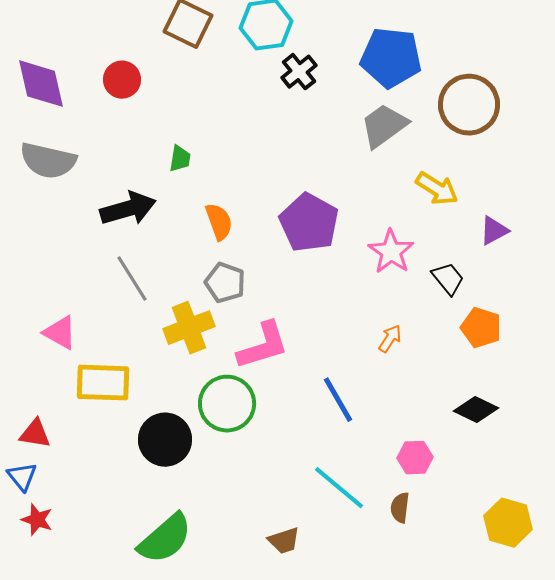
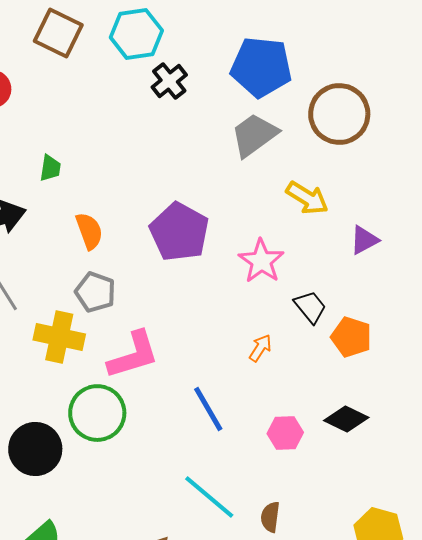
black trapezoid: (448, 279) -> (310, 307), moved
yellow cross: (189, 328) -> (59, 337), turned 33
pink hexagon: (415, 458) -> (285, 433), moved

